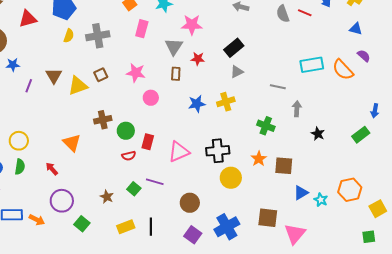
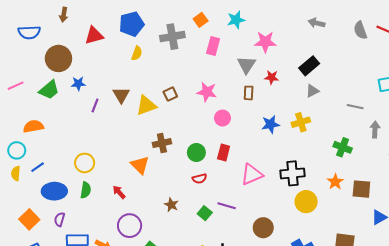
gray cross: (98, 36) -> (172, 37), moved
brown cross: (103, 120) -> (162, 143), moved
red rectangle: (148, 142) -> (224, 152), moved
brown star: (107, 197) -> (171, 205), moved

